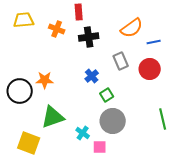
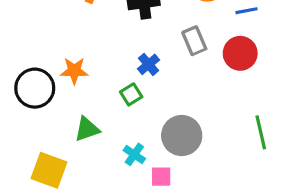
green square: (107, 95) -> (131, 94), moved
green triangle: (53, 117) -> (87, 129), size x0.7

